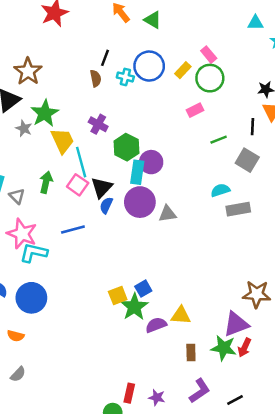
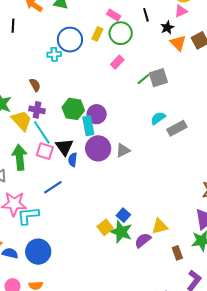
black line: (105, 58) -> (13, 26), moved
brown semicircle: (96, 78) -> (35, 85), moved
purple cross: (98, 124) -> (37, 110), moved
black line: (253, 127) -> (146, 15), moved
gray square: (247, 160) -> (158, 78), moved, turned -30
green arrow: (46, 182) -> (20, 157), size x1.4

